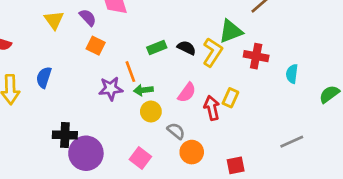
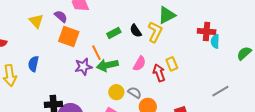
orange square: (96, 46) -> (69, 36), size x1.5
black semicircle: (187, 48) -> (136, 31), turned -144
red cross: (256, 56) -> (207, 32), moved
green arrow: (143, 90) -> (107, 65), size x1.5
yellow rectangle: (230, 98) -> (172, 64), turned -40
yellow circle: (151, 112) -> (116, 92), moved

